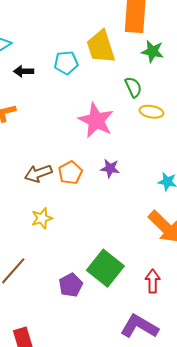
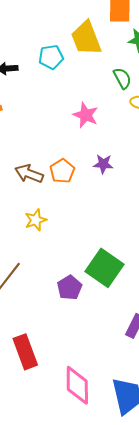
pink star: (96, 120) -> (86, 115), size x0.7
brown arrow: (38, 173) -> (29, 174), turned 44

